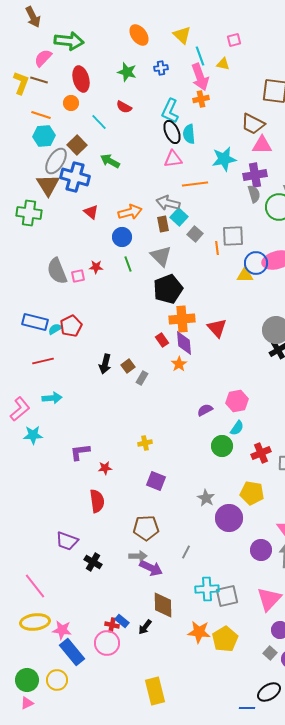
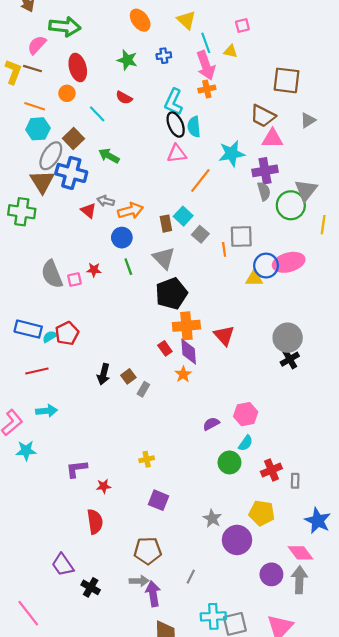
orange line: (195, 184) -> (200, 181), turned -45
gray arrow: (168, 203) -> (106, 201), moved, size x0.7
purple trapezoid: (67, 541) -> (63, 565), turned 35
purple arrow: (151, 568) -> (153, 594), turned -125

